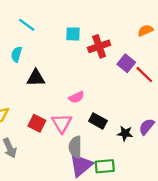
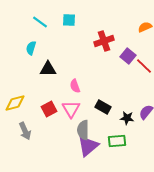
cyan square: (73, 34) -> (69, 20), moved
pink semicircle: (76, 97) -> (75, 86), moved, turned 96
red square: (37, 123) -> (49, 109), turned 35
green rectangle: (105, 166) -> (117, 141), moved

